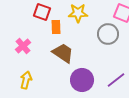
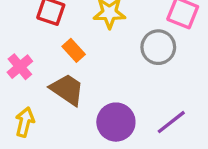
orange rectangle: (56, 27) -> (74, 50), moved, turned -40
brown trapezoid: (63, 53) -> (67, 89), moved

